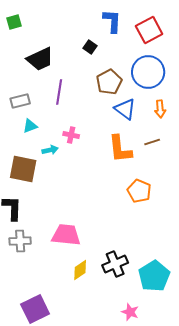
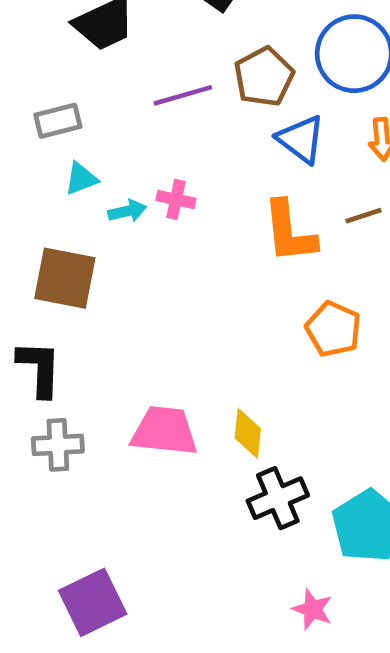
purple line: (59, 92) -> (183, 95), moved, turned 65
cyan arrow: (50, 150) -> (127, 211), moved
yellow diamond: (80, 270) -> (248, 433), moved, turned -50

